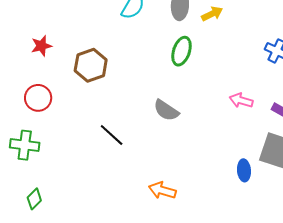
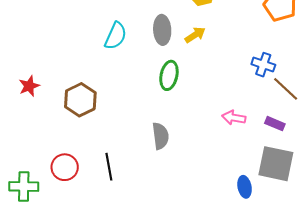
red circle: (38, 98) -> (65, 167), moved
gray semicircle: (166, 110) -> (160, 136), turned -124
black line: (112, 135) -> (109, 167), turned 44

